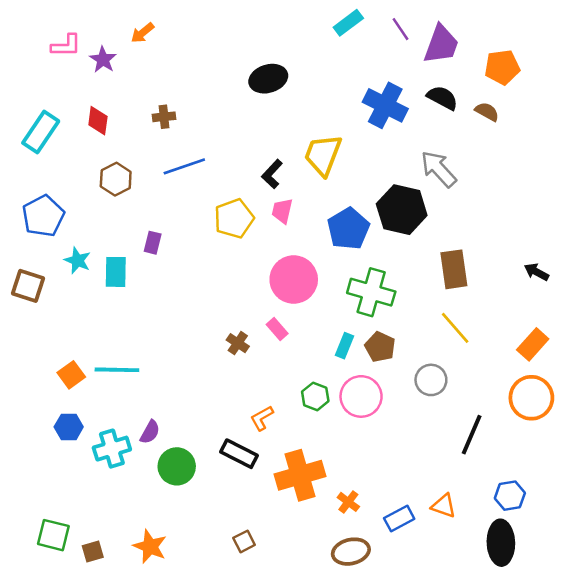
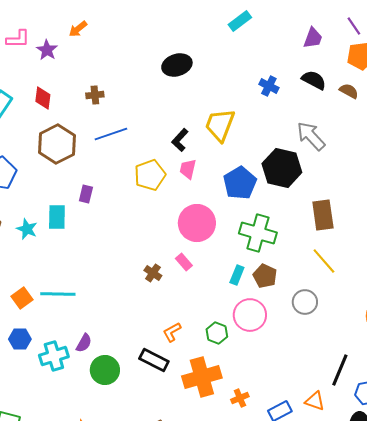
purple line: (400, 29) -> (354, 26), moved
purple trapezoid: (441, 44) -> (313, 38), size x0.7
blue cross: (385, 105) -> (269, 86), size x0.6
brown hexagon: (116, 179) -> (57, 144), size x1.5
cyan star: (78, 260) -> (27, 229), moved
green hexagon: (315, 396) -> (217, 333), moved
black line: (472, 435) -> (340, 370), moved
orange cross: (348, 502) -> (240, 398), turned 30

